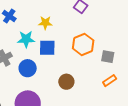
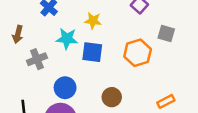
gray square: (108, 57) -> (166, 33), moved
blue circle: (28, 68) -> (65, 88), moved

